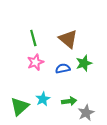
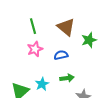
green star: (84, 63) -> (89, 40), moved
green arrow: (69, 101) -> (67, 78), moved

